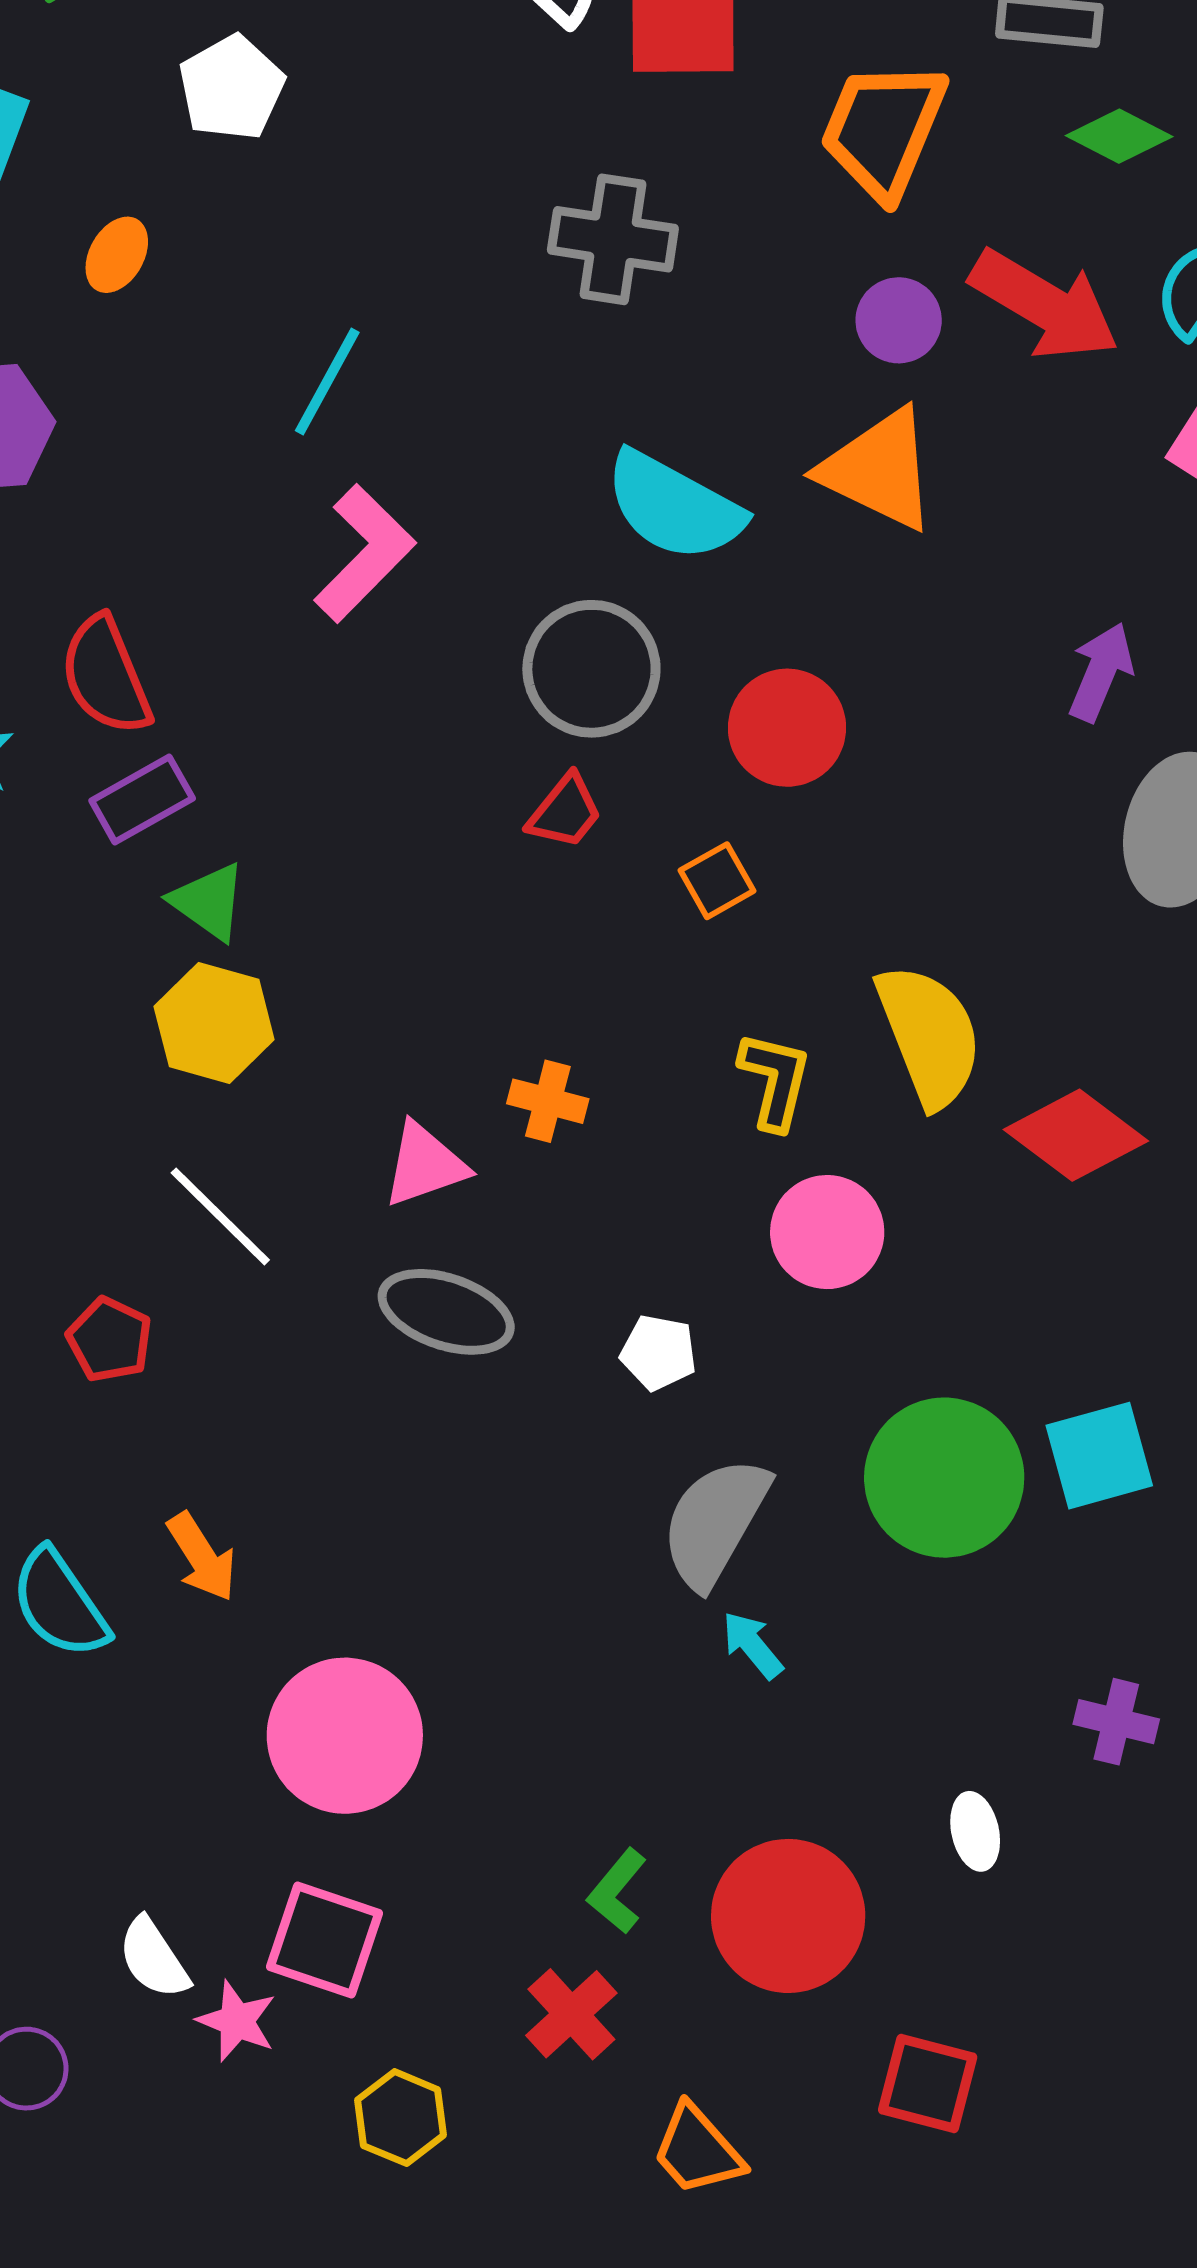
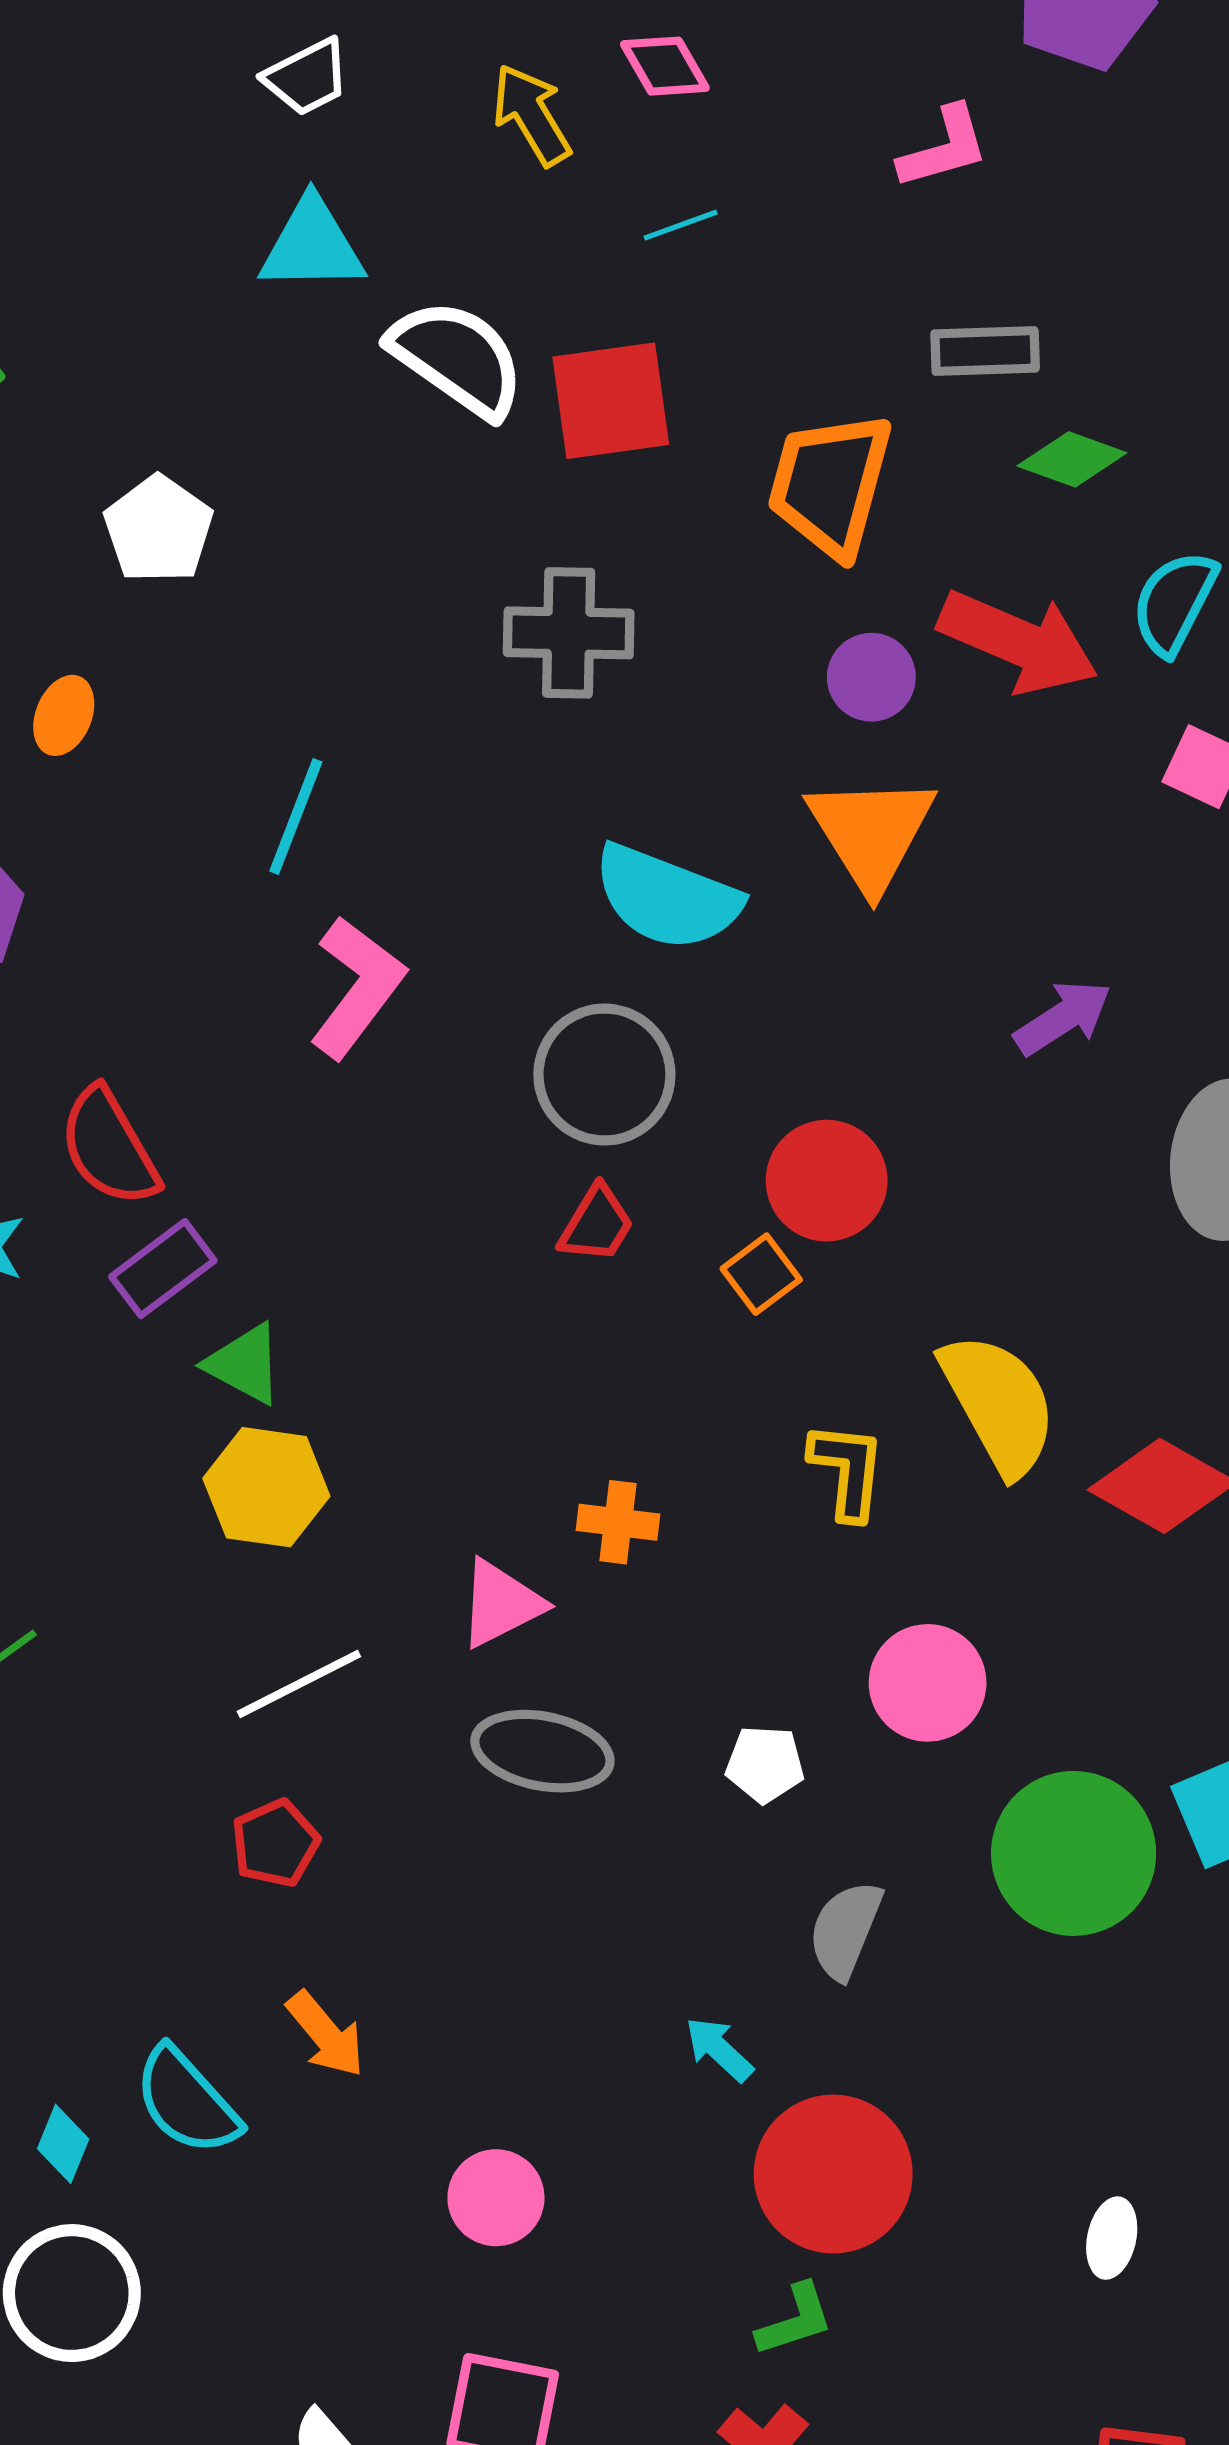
orange triangle: (879, 470) -> (871, 832), turned 40
purple arrow: (1101, 672) -> (1063, 1018), moved, turned 42
red circle: (787, 728) -> (827, 1181), moved
white line: (220, 1216) -> (299, 1684), turned -64
pink circle: (827, 1232) -> (928, 1683), moved
red pentagon: (110, 1340) -> (275, 1843), moved, turned 30
gray semicircle: (715, 1522) -> (845, 1930), size x0.7
cyan arrow: (752, 1645) -> (719, 2049), moved
pink circle: (345, 1736) -> (496, 2198), size x0.6
white ellipse: (975, 1831) -> (1112, 2238), moved, turned 32
green L-shape: (617, 1891) -> (795, 2320), turned -140
red circle: (788, 1916) -> (833, 2174), moved

